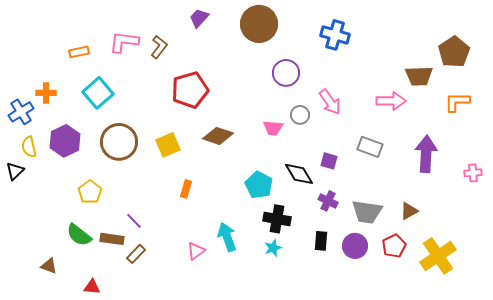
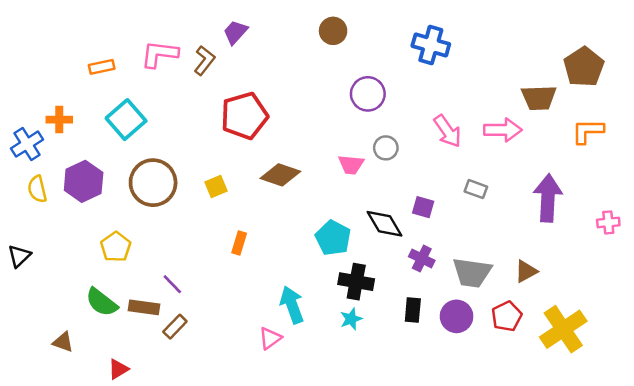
purple trapezoid: (199, 18) -> (235, 32), moved
brown circle: (259, 24) -> (333, 31), size x0.6
pink arrow: (330, 102) -> (448, 131), moved
yellow square: (168, 145) -> (216, 186), size x0.7
gray rectangle: (370, 147) -> (476, 189), size x0.7
black triangle: (15, 171) -> (19, 256), moved
pink triangle: (196, 251) -> (270, 338), moved
red triangle: (92, 287) -> (118, 369), turned -36

